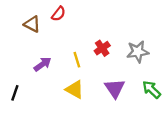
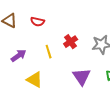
red semicircle: (59, 14) -> (38, 22), moved, turned 64
yellow triangle: (75, 90) -> (35, 80), moved

